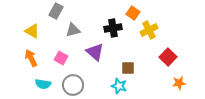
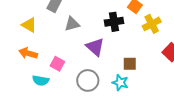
orange arrow: (31, 58) -> (28, 53), turned -48
pink square: (61, 58) -> (57, 64), moved
gray circle: (73, 85) -> (88, 80), moved

